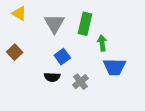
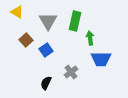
brown square: (15, 52) -> (26, 40), moved
blue square: (62, 57) -> (46, 50), moved
black semicircle: (52, 77) -> (46, 83), moved, turned 112

